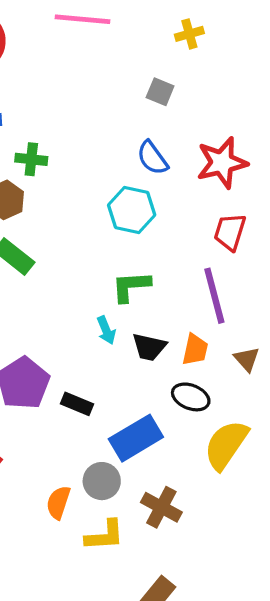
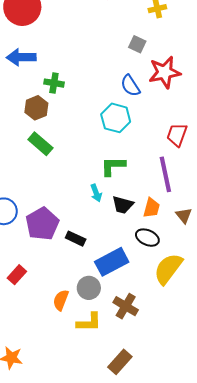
red star: (222, 163) -> (165, 72), moved

